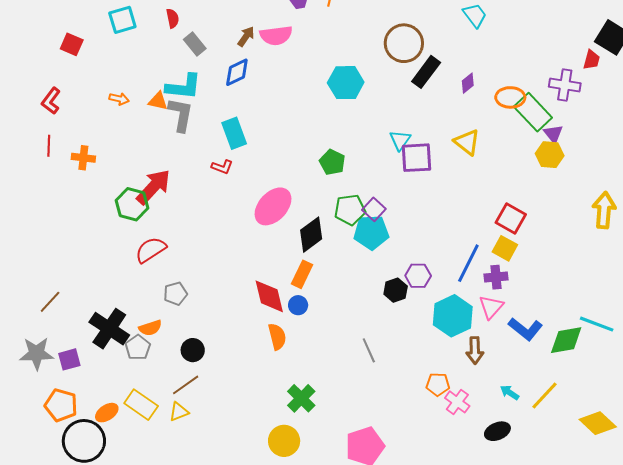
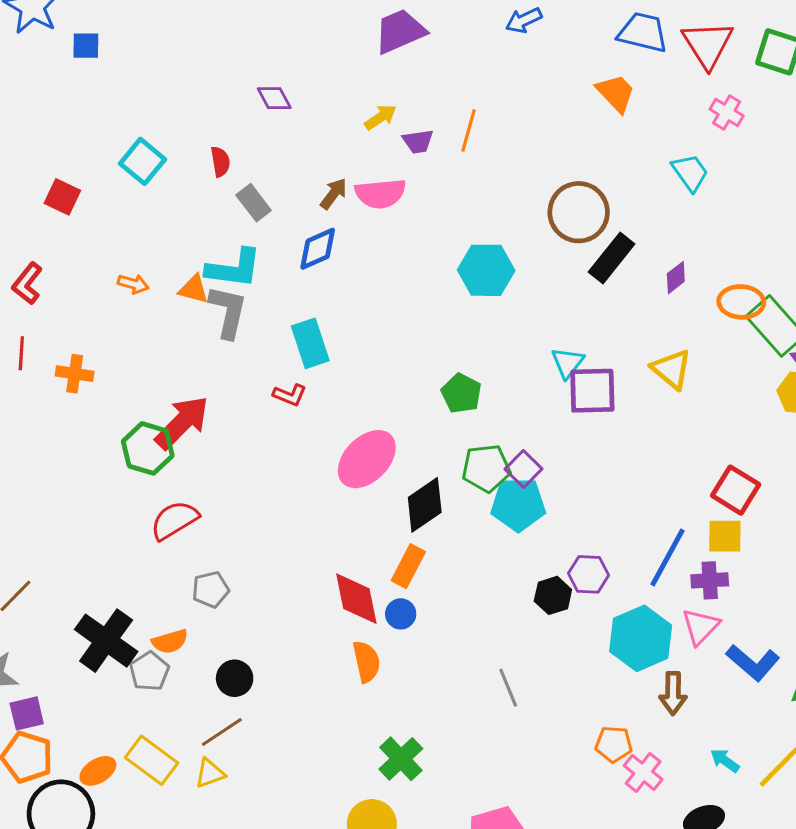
cyan square: (122, 20) -> (142, 161), turned -36
yellow square: (505, 248) -> (725, 536), turned -30
purple square: (69, 359) -> (27, 713), moved

